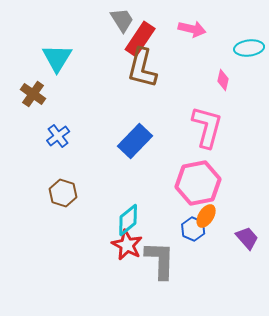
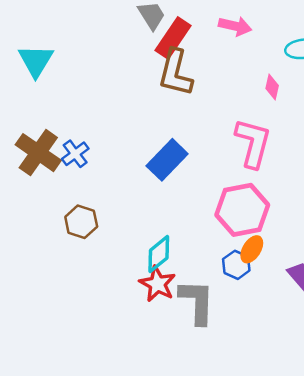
cyan triangle: (57, 58) -> (36, 61), moved
brown cross: (33, 94) -> (38, 153), moved, size x1.5

